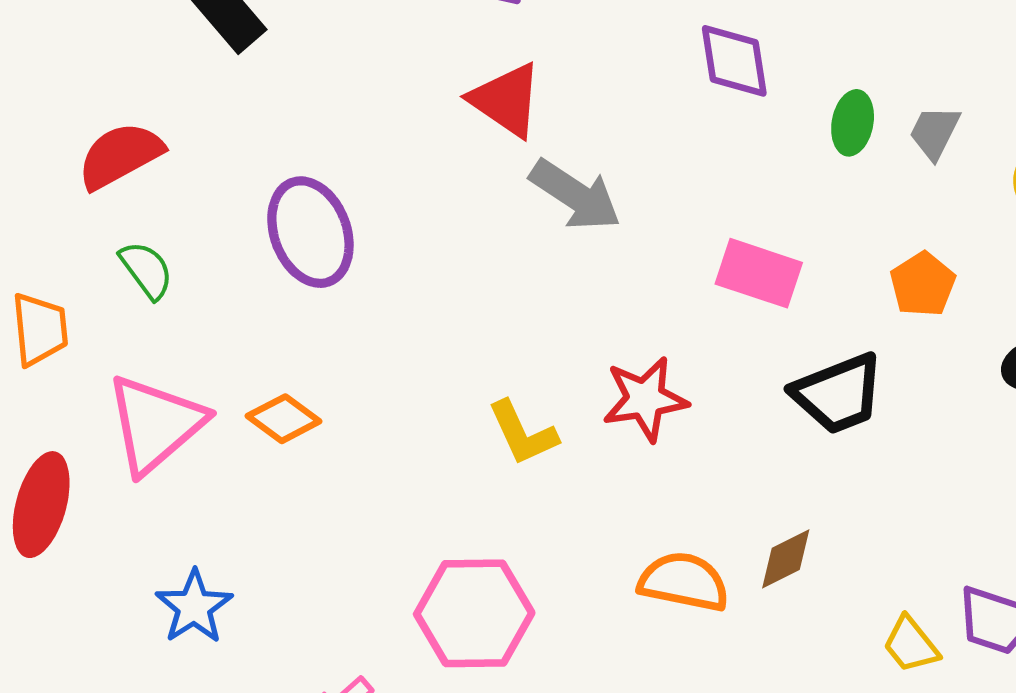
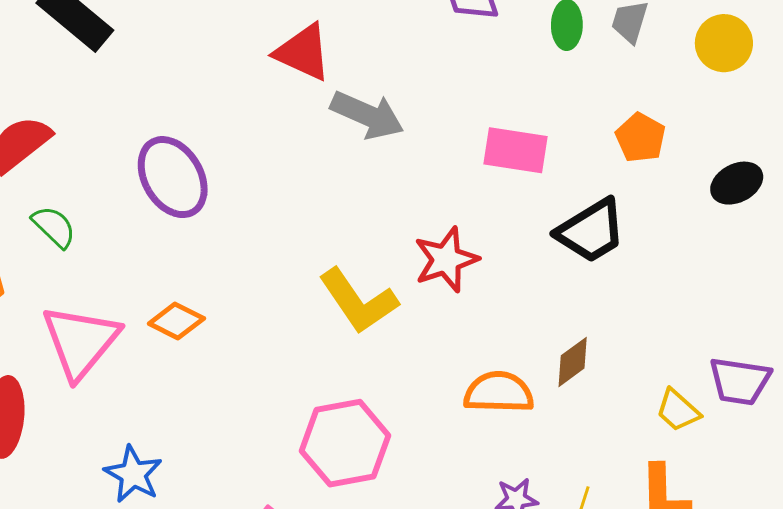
yellow L-shape: (523, 433) -> (358, 301), size x1.4

